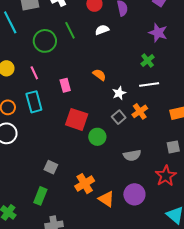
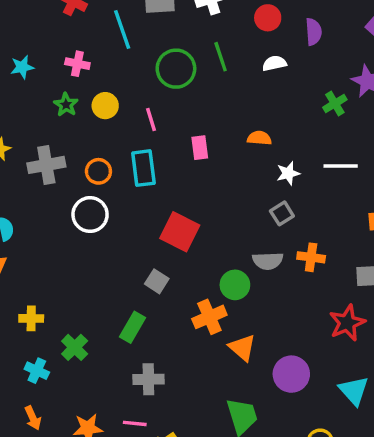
green cross: (148, 61) -> (335, 104), moved
orange semicircle: (99, 75) -> (259, 138), turned -40
orange cross: (140, 111) -> (311, 257), moved, turned 35
red square: (77, 119) -> (180, 232), moved
green circle: (97, 137) -> (235, 285), moved
gray semicircle: (132, 155) -> (268, 261), moved
purple circle: (134, 194) -> (291, 374), moved

